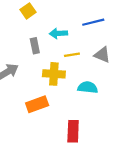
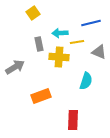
yellow line: (72, 55) -> (77, 42), moved
yellow cross: (54, 74) -> (59, 57), moved
cyan semicircle: (88, 87) -> (86, 81), turned 102

